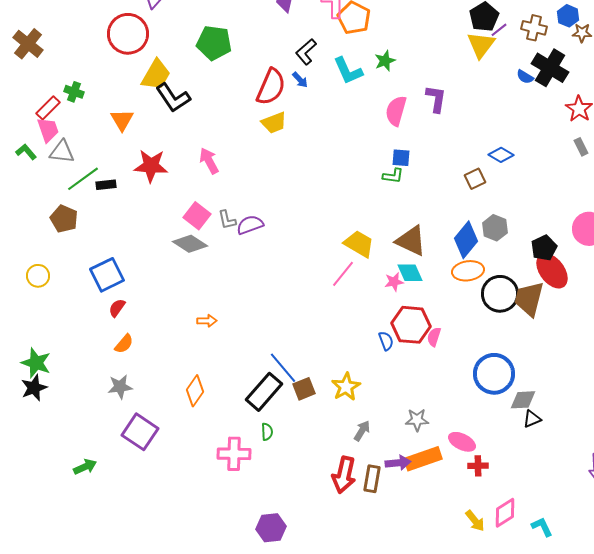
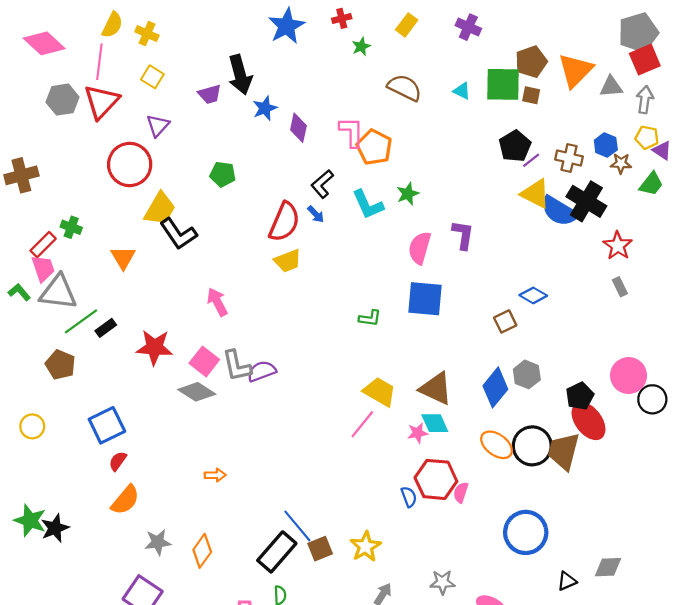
green pentagon: (214, 43) -> (223, 174), size x0.7
brown cross: (28, 44) -> (21, 175), turned 36
yellow triangle: (481, 45) -> (535, 194), moved, turned -40
blue semicircle: (525, 77) -> (559, 211), size x2.0
gray triangle: (62, 152) -> (58, 292), size x1.4
blue square: (401, 158) -> (425, 299), size x1.8
red star: (151, 166) -> (155, 347), moved
green L-shape: (393, 176) -> (370, 318), moved
black rectangle: (106, 185) -> (106, 328), turned -30
gray L-shape: (227, 220) -> (237, 366), size x1.5
orange ellipse: (468, 271) -> (497, 445), moved, turned 44
orange semicircle: (124, 344) -> (125, 500), size x1.4
gray star: (120, 387) -> (158, 542), moved
black star: (34, 388) -> (55, 528), moved
gray diamond: (523, 400) -> (608, 567), moved

